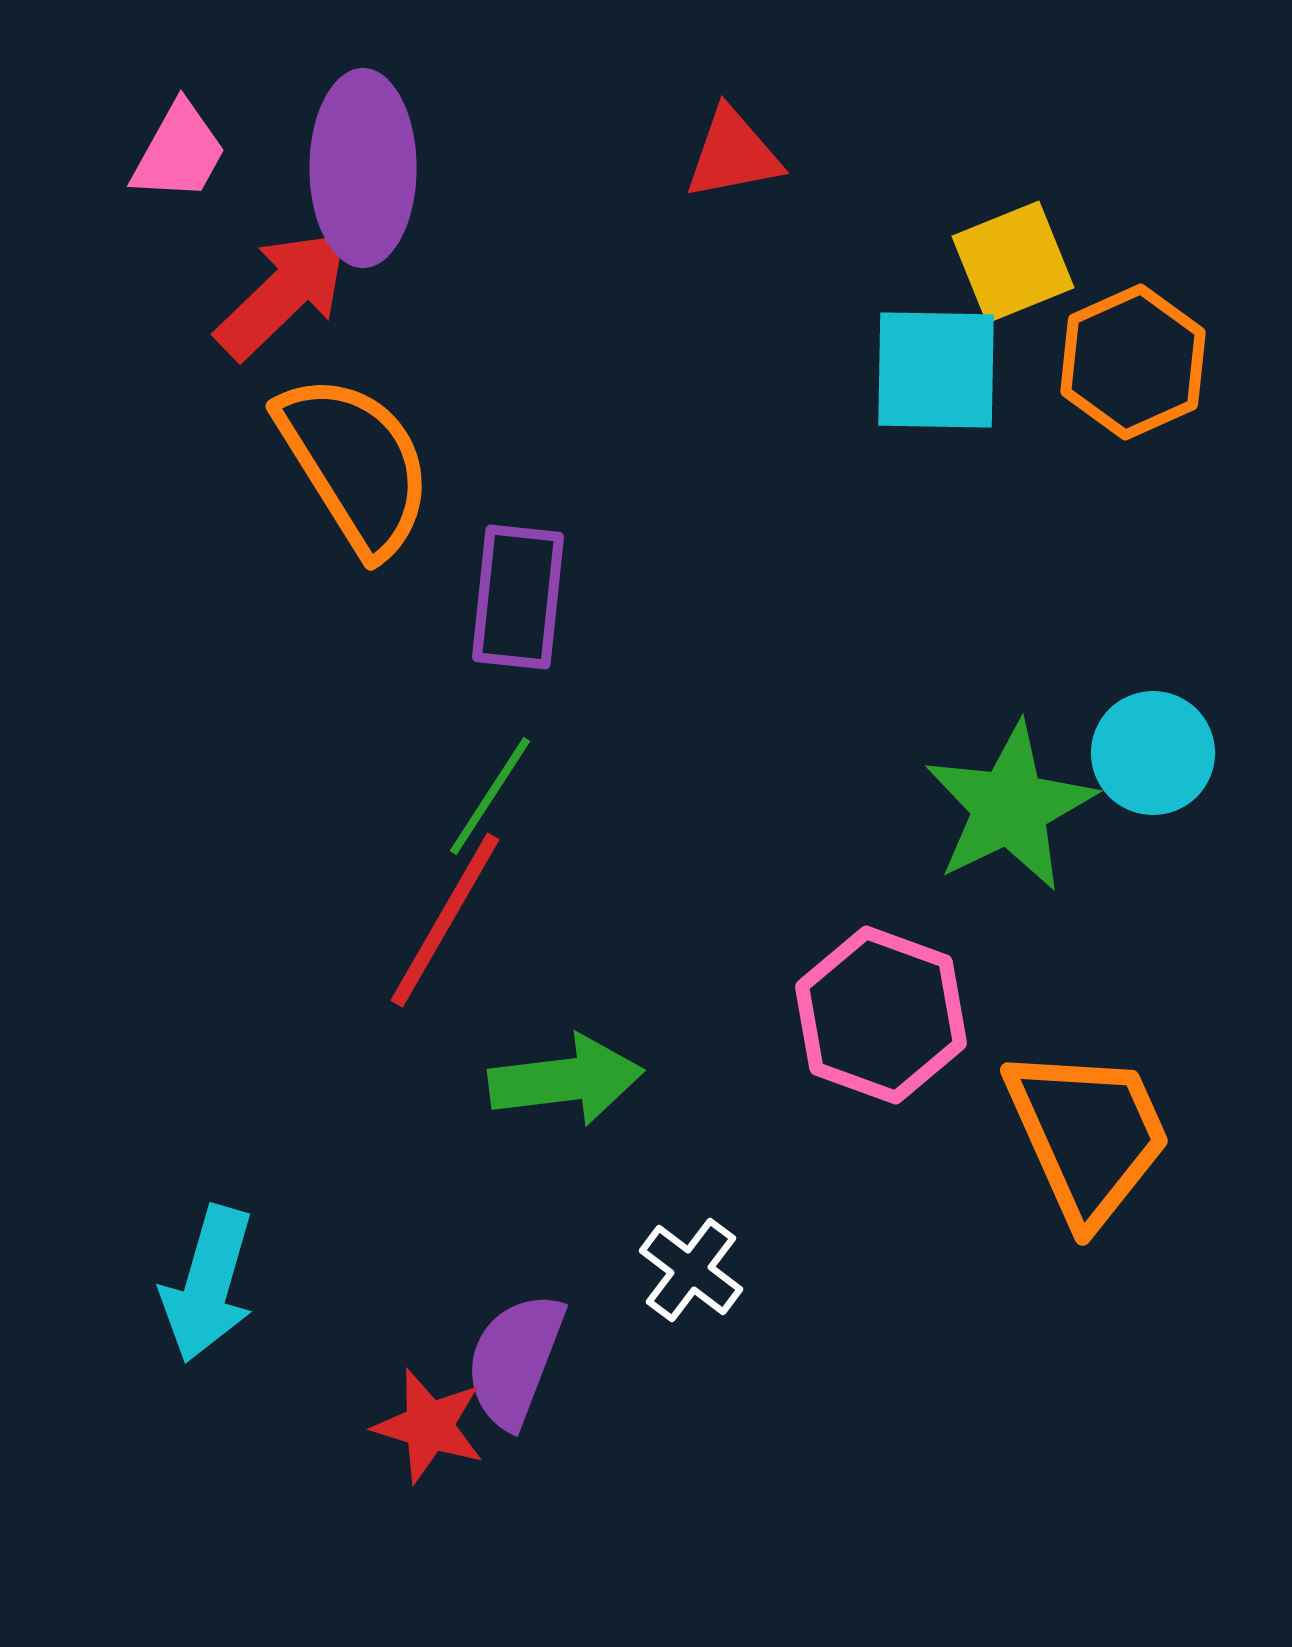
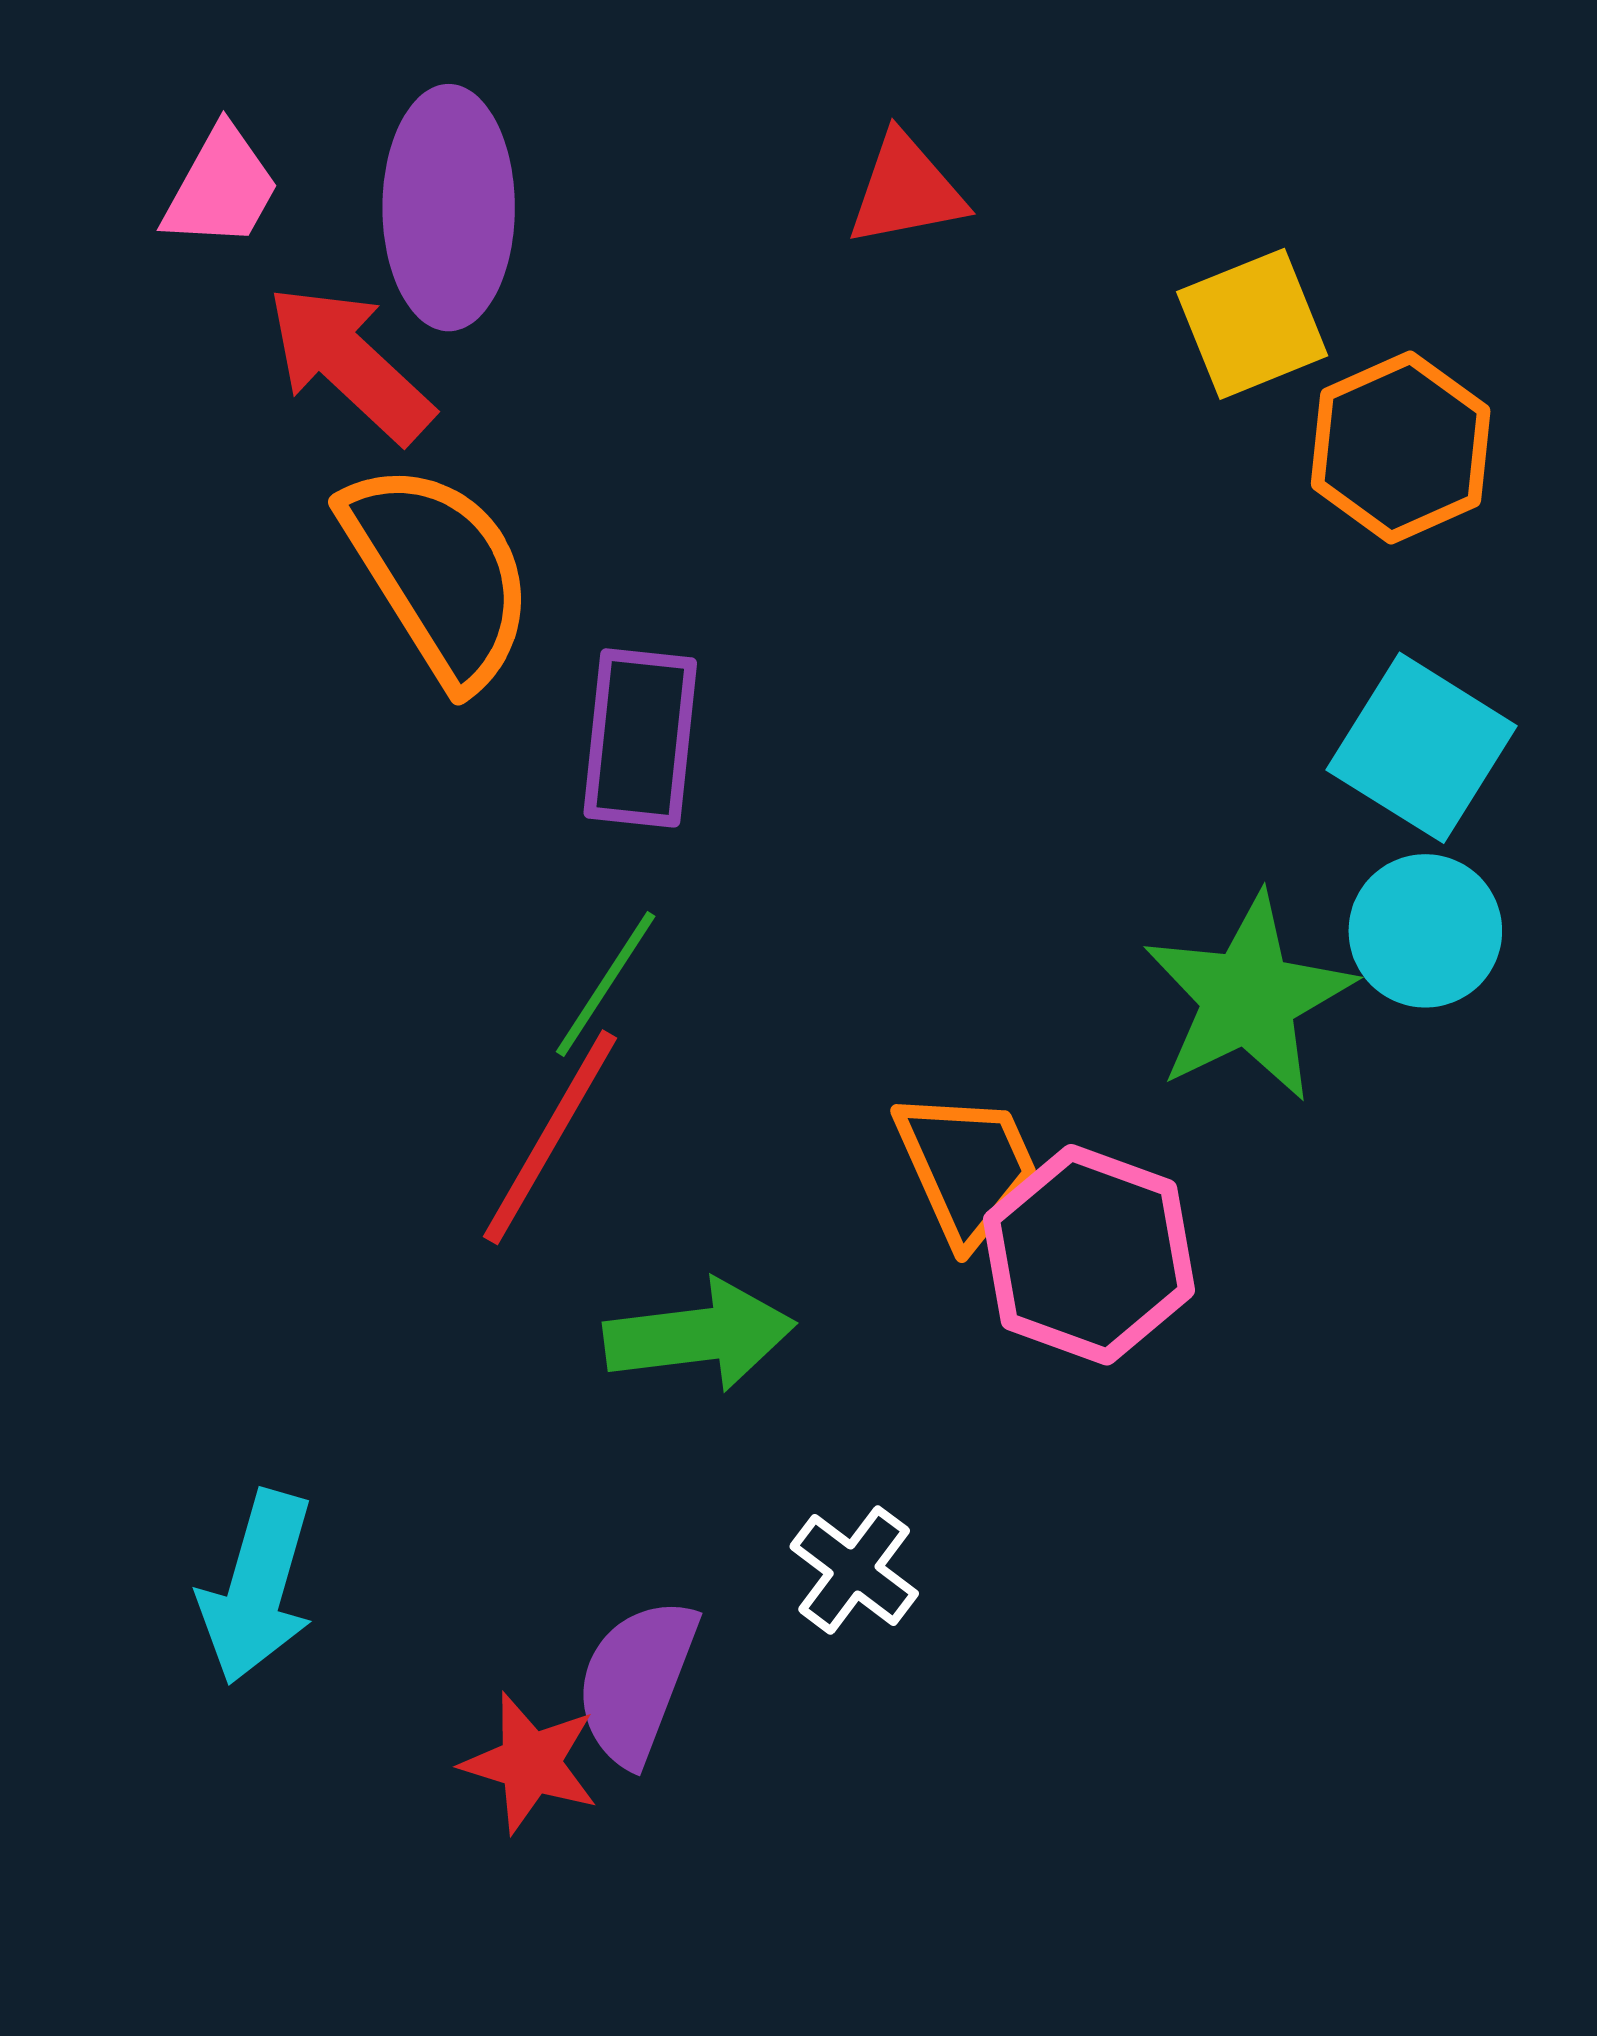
red arrow: (283, 294) -> (350, 363), turned -93
cyan square: (936, 370) -> (1422, 748), moved, turned 31
orange trapezoid: (1088, 1135) -> (967, 1167), moved, size x0.7

